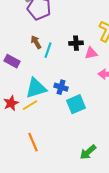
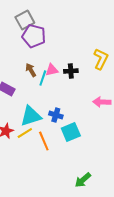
pink triangle: (91, 53) -> (52, 70), moved
orange line: (33, 142) -> (44, 141), moved

